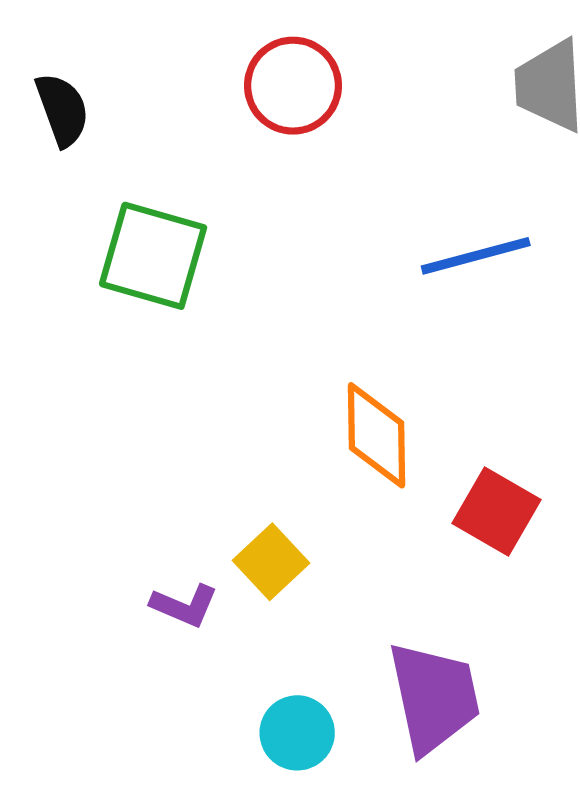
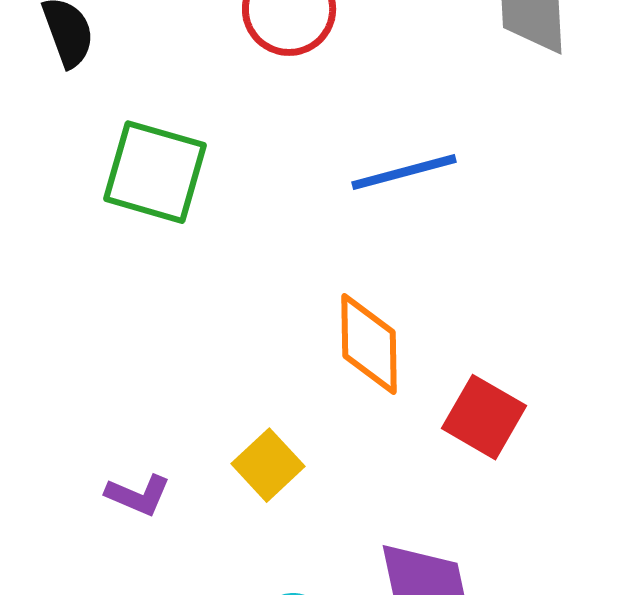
blue line: (476, 256) -> (404, 172), moved
purple L-shape: (184, 606) -> (138, 495), moved

